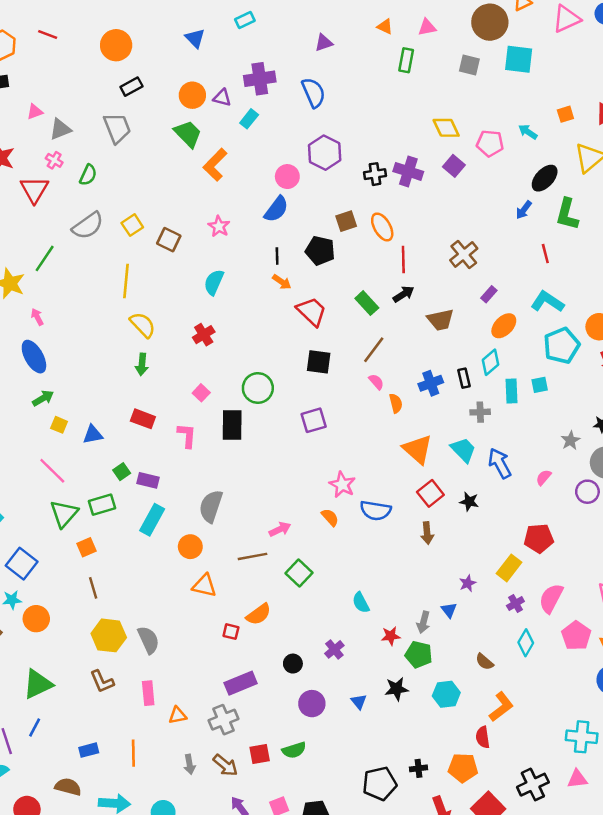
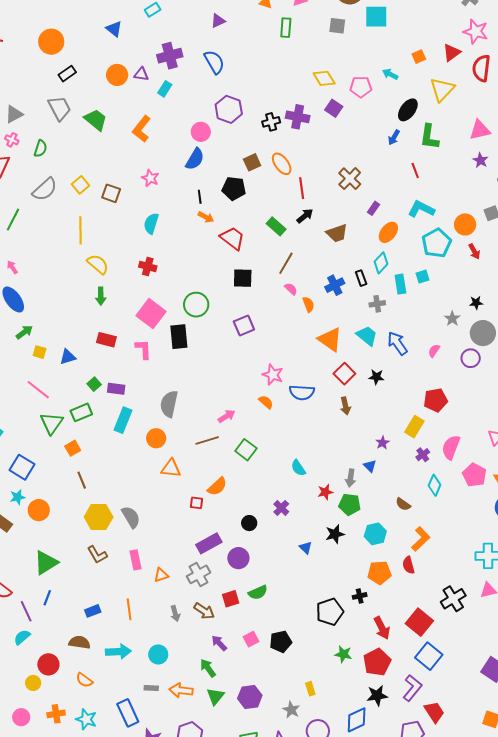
green trapezoid: (188, 134) -> (96, 120), moved
red cross: (204, 335) -> (148, 267), turned -36
pink square: (201, 393) -> (151, 314), size x2.0
purple circle: (312, 704) -> (238, 558), moved
orange pentagon: (463, 768) -> (379, 573), moved

